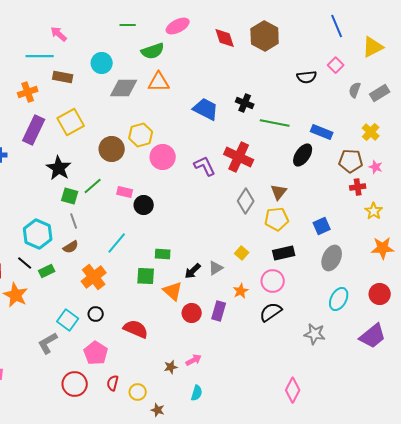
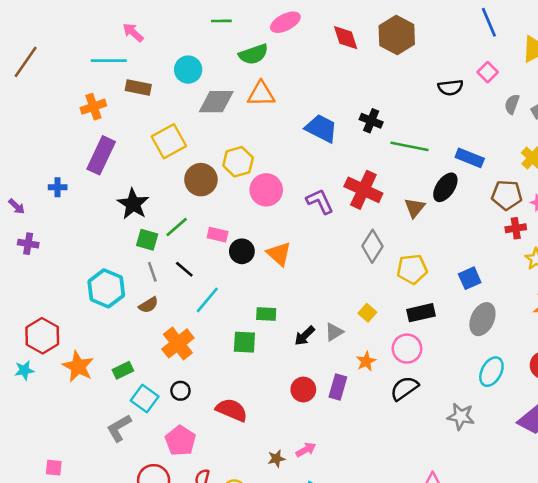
yellow square: (71, 122) -> (169, 141), moved
brown triangle: (279, 192) -> (415, 208), moved
black line: (25, 263) -> (184, 269), moved
green rectangle: (47, 271) -> (123, 370), moved
orange triangle: (173, 291) -> (279, 254), moved

